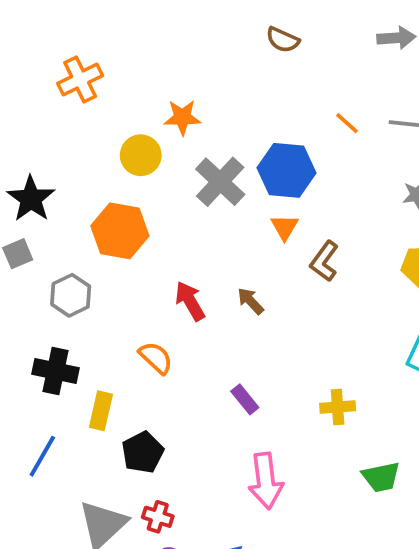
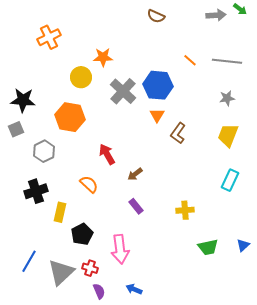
black star: (31, 199) -> (23, 100), turned -30
brown arrow: (251, 301) -> (135, 174), moved, turned -84
black cross: (56, 371) -> (36, 191), turned -30
blue line: (42, 456) -> (29, 261), moved
pink arrow: (266, 481) -> (120, 249), moved

